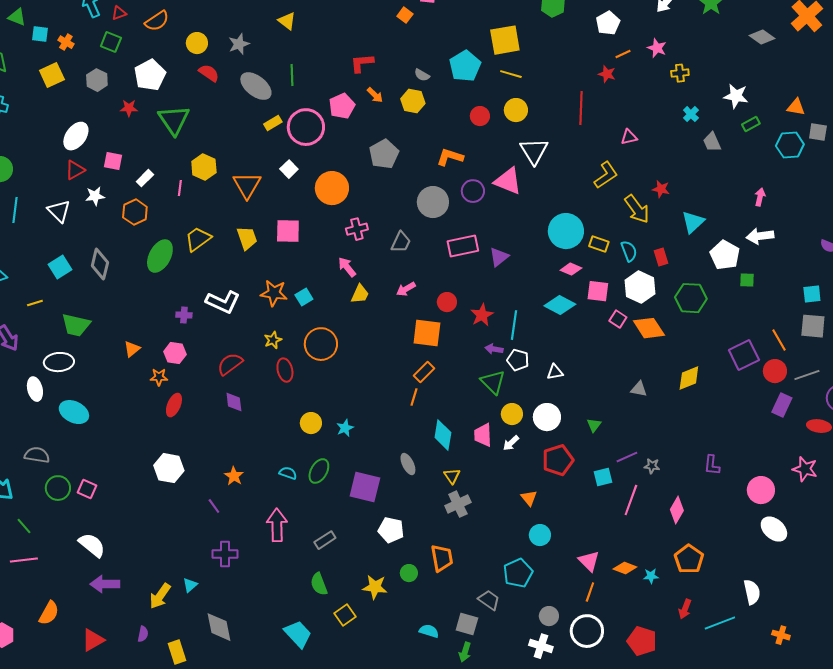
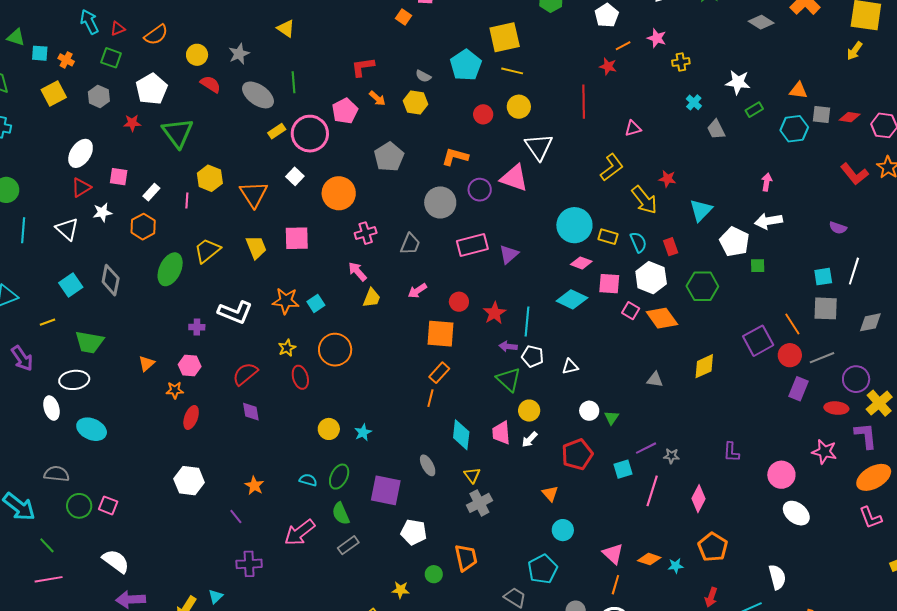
white circle: (547, 417) -> (589, 411), moved, size x0.7
pink arrow: (277, 525) -> (300, 532), turned -124
green semicircle: (319, 584) -> (341, 514), moved
yellow star: (375, 587) -> (400, 590), size x0.7

